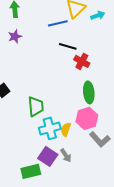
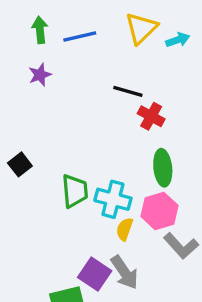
blue line: (58, 23) -> (80, 37), moved
cyan cross: (50, 128) -> (113, 199), moved, turned 30
gray arrow: (66, 155) -> (125, 272), size x1.5

